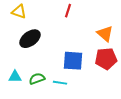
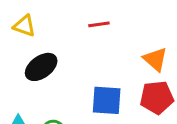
red line: (68, 11) -> (99, 24), turned 64

